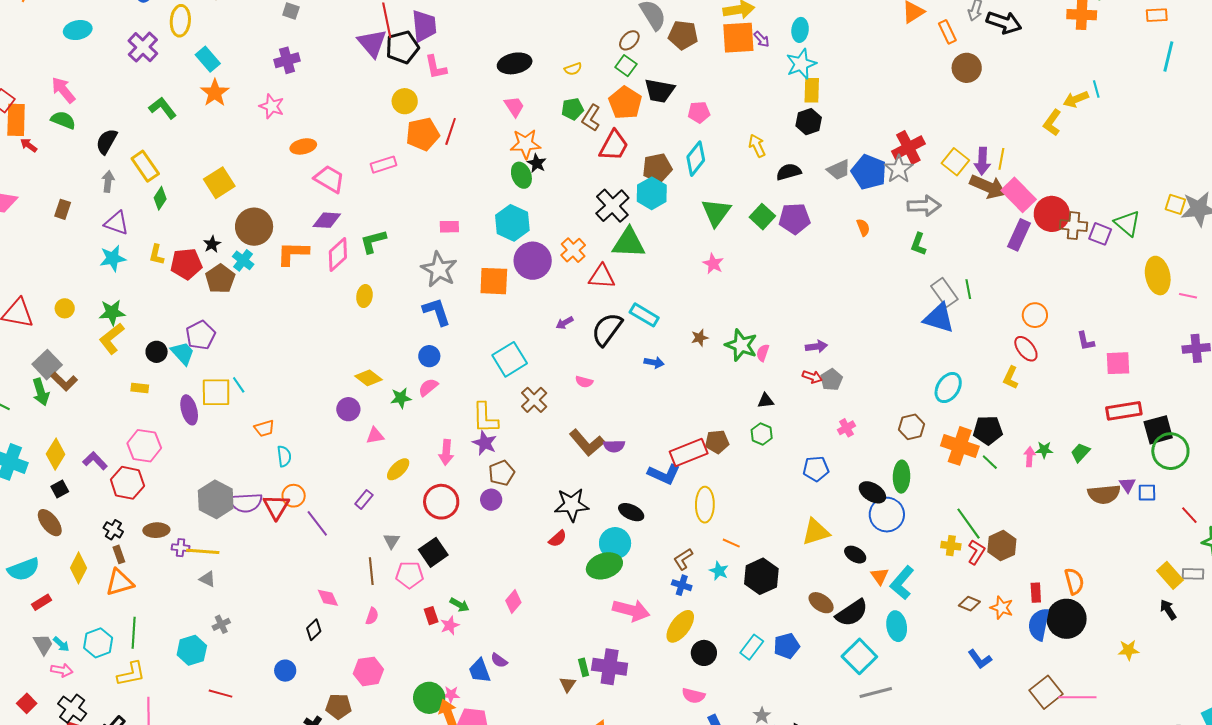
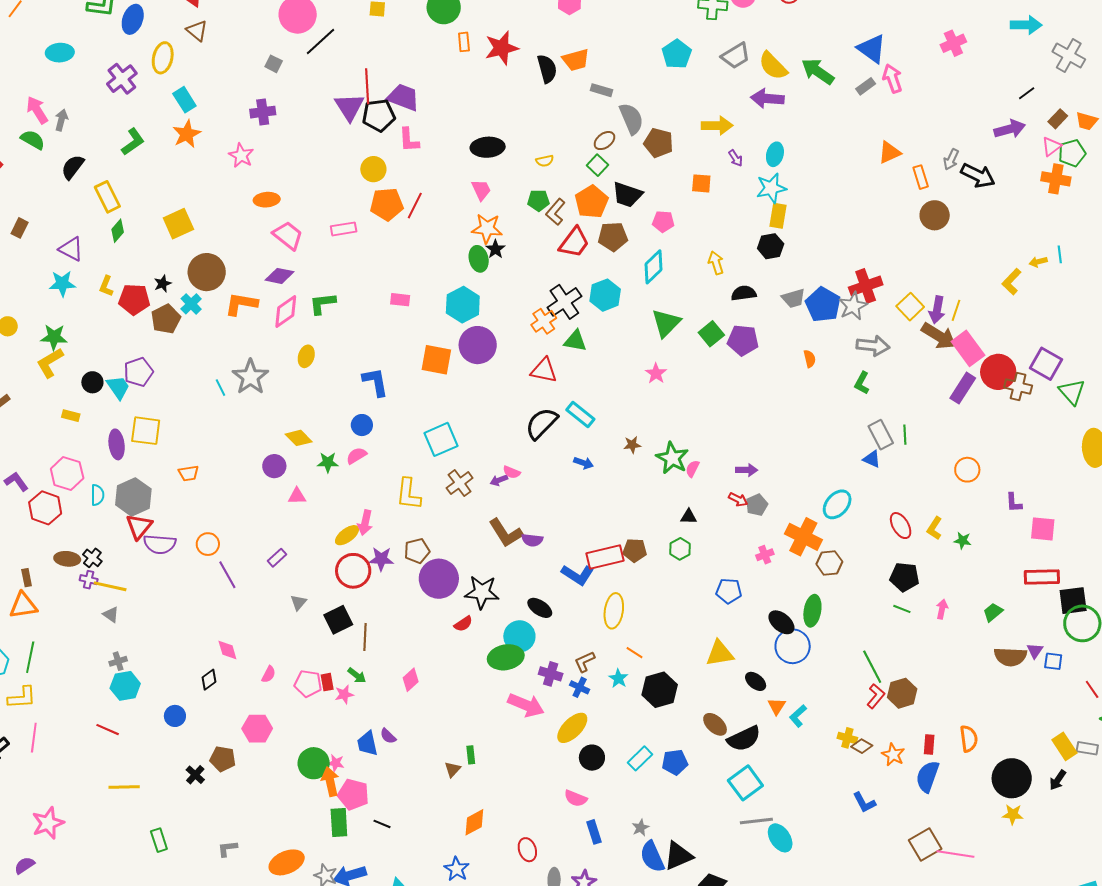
purple trapezoid: (424, 26) -> (403, 97), turned -72
orange square: (738, 38) -> (701, 183), moved, size x0.6
yellow arrow: (1076, 99) -> (1038, 262), size x0.7
green L-shape: (163, 108) -> (133, 142), turned 84
brown pentagon: (657, 168) -> (613, 237), moved
gray arrow: (108, 181) -> (61, 120), moved
purple square: (1100, 234) -> (1046, 364), moved, size x1.4
green triangle: (629, 243) -> (575, 341), size x0.7
orange cross: (573, 250) -> (544, 321), moved
gray star: (439, 269) -> (250, 377), moved
blue triangle: (939, 318) -> (872, 459), size x0.6
purple arrow: (565, 323) -> (499, 480), moved
red ellipse: (1026, 349) -> (901, 526), moved
cyan line: (239, 385) -> (220, 388), moved
cyan ellipse: (948, 388) -> (837, 504), moved
purple star: (485, 443) -> (381, 559), moved, turned -30
orange cross: (960, 446) -> (803, 537), moved
green star: (1044, 450) -> (963, 541), moved
cyan semicircle: (284, 456) -> (97, 495), moved
green line: (990, 462) -> (902, 609), turned -30
yellow ellipse: (398, 469) -> (347, 535), moved
gray hexagon: (216, 499) -> (133, 497), moved
purple circle: (491, 500) -> (439, 579), moved, size x1.8
red triangle: (276, 507) -> (139, 526), moved
black cross: (113, 530) -> (92, 558), moved
yellow cross: (951, 546) -> (847, 738), moved
brown line: (371, 571) -> (365, 637), moved
pink pentagon: (410, 575) -> (308, 684), moved
cyan L-shape: (902, 583) -> (798, 716), size x0.7
black arrow: (1168, 610) -> (1058, 780), turned -120
black circle: (1067, 619) -> (1012, 778), moved
cyan ellipse: (897, 626) -> (780, 838), moved, turned -32
cyan hexagon: (192, 650) -> (125, 686), moved
purple cross: (610, 667) -> (551, 674), moved, size x0.7

